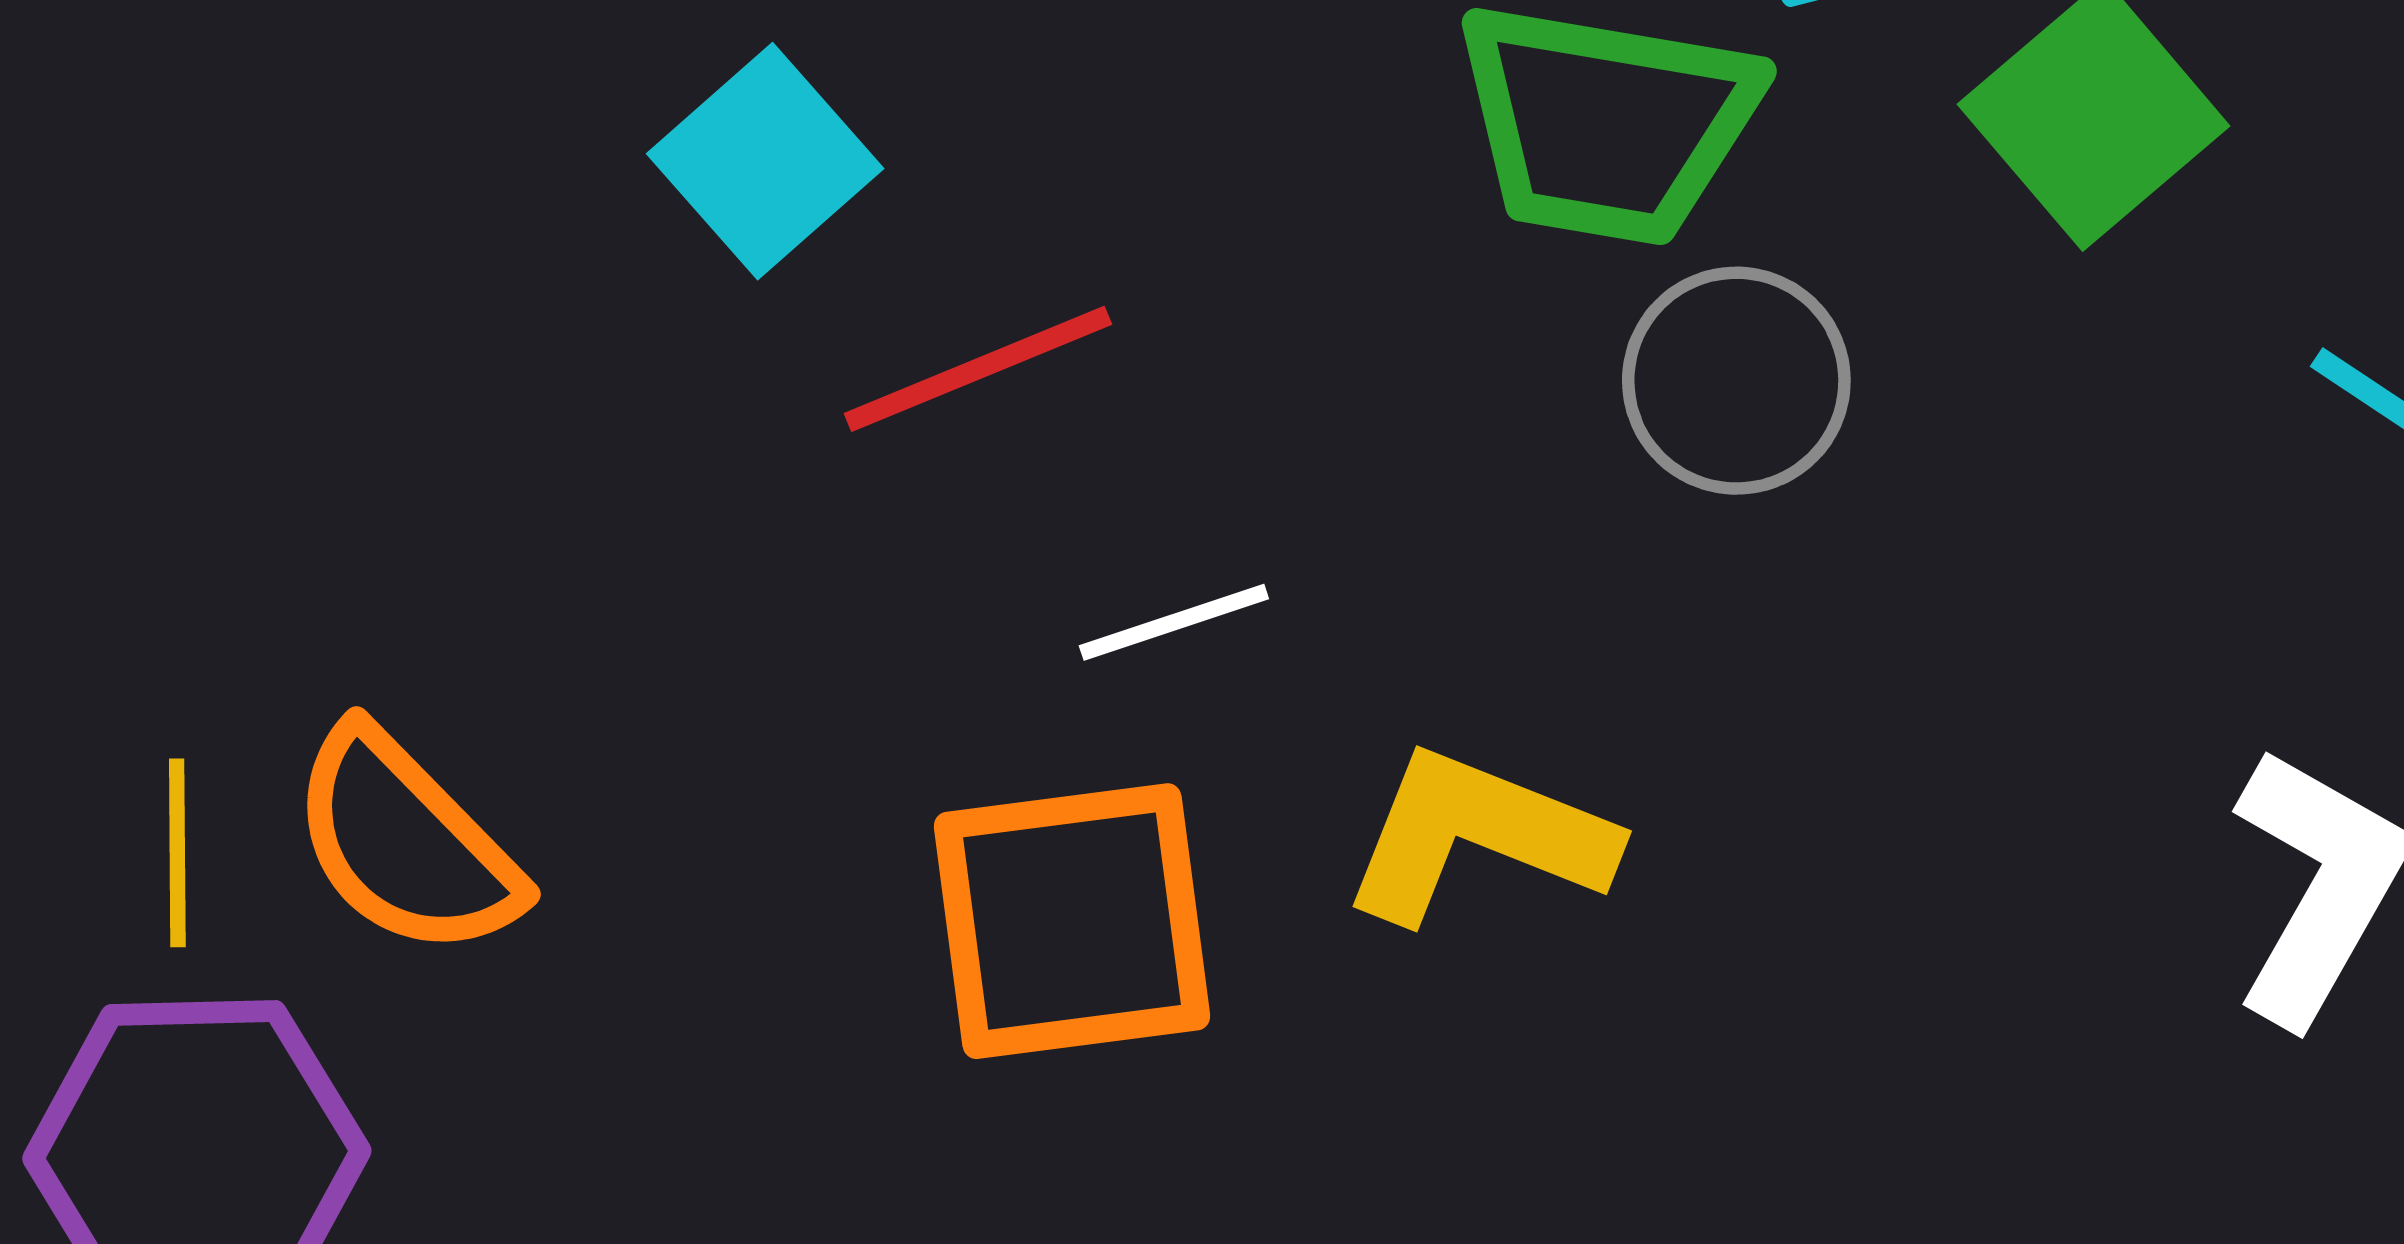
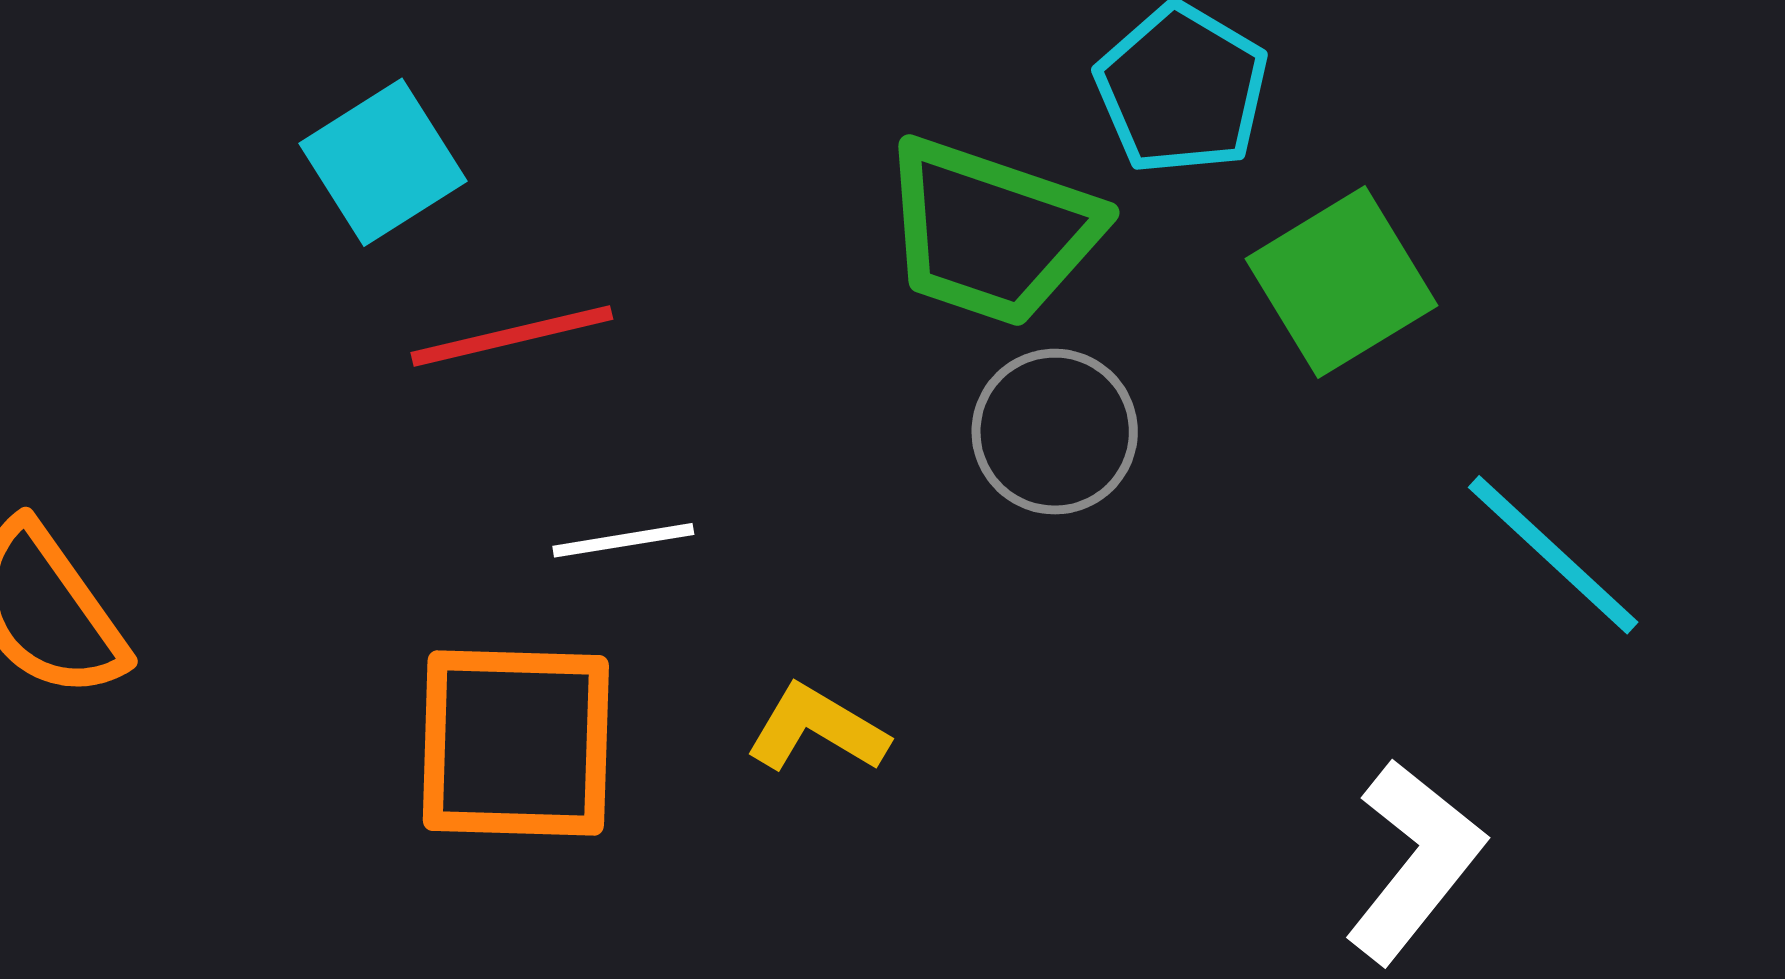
yellow L-shape: (1478, 836) -> (817, 729), size x0.7

